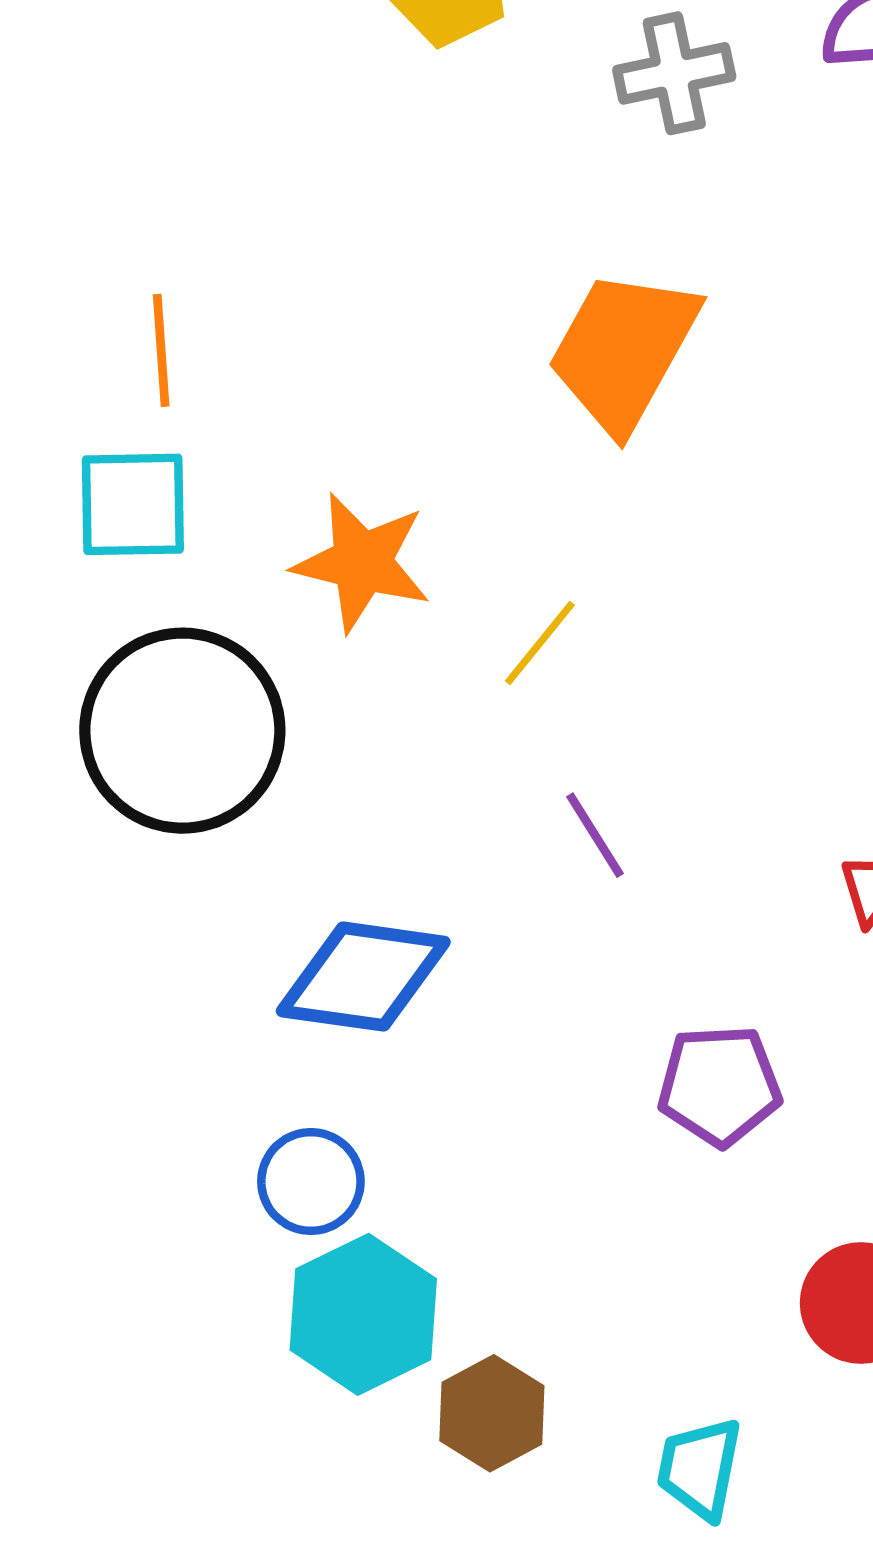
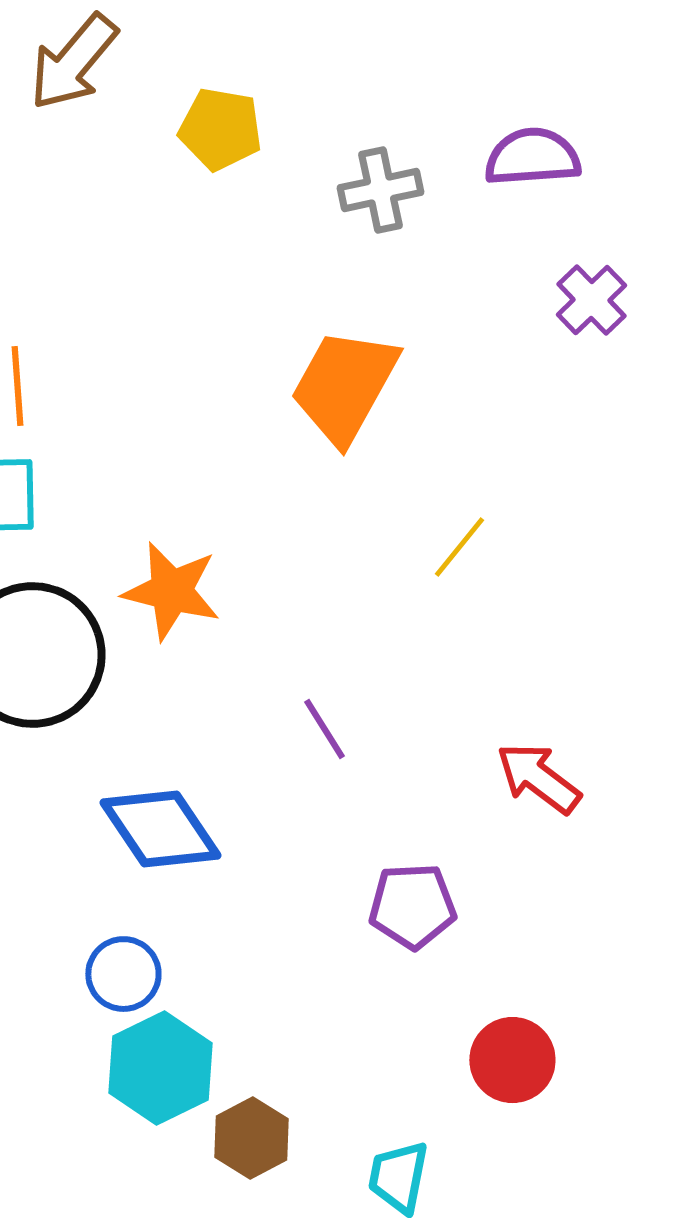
orange star: (362, 562) -> (171, 591), moved
yellow line: (540, 643) -> (459, 547), moved
blue diamond: (363, 977) -> (160, 829), turned 48

